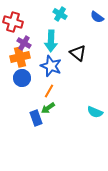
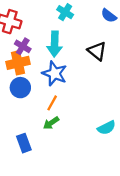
black triangle: (78, 53) -> (97, 51), moved
cyan semicircle: (95, 112) -> (106, 128), turned -49
blue rectangle: (36, 118) -> (24, 143), moved

